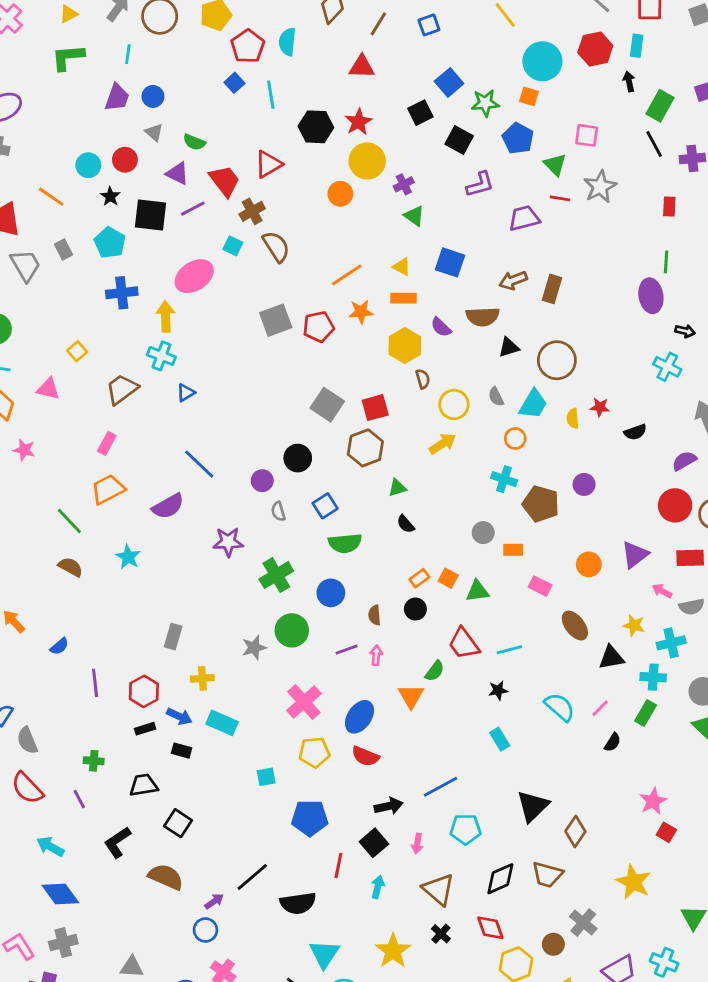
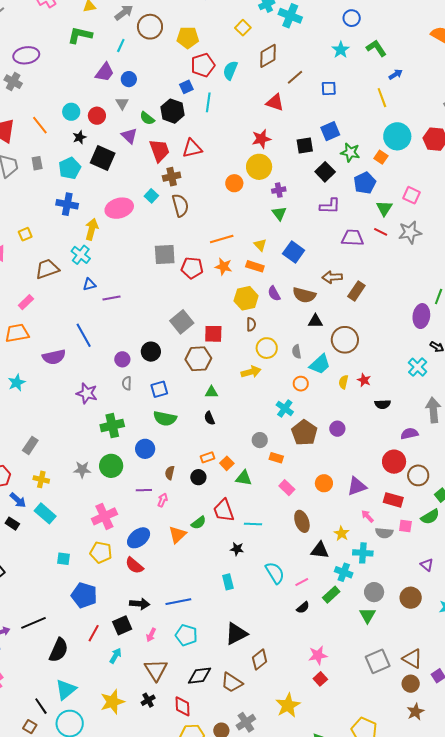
black hexagon: (316, 127) -> (172, 111), moved
purple line: (193, 209) -> (112, 298), moved
black semicircle: (298, 903) -> (59, 650), turned -75

